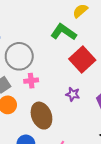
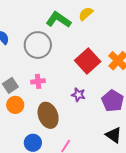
green L-shape: (64, 32) -> (58, 20), moved
gray circle: (19, 56) -> (38, 45), moved

